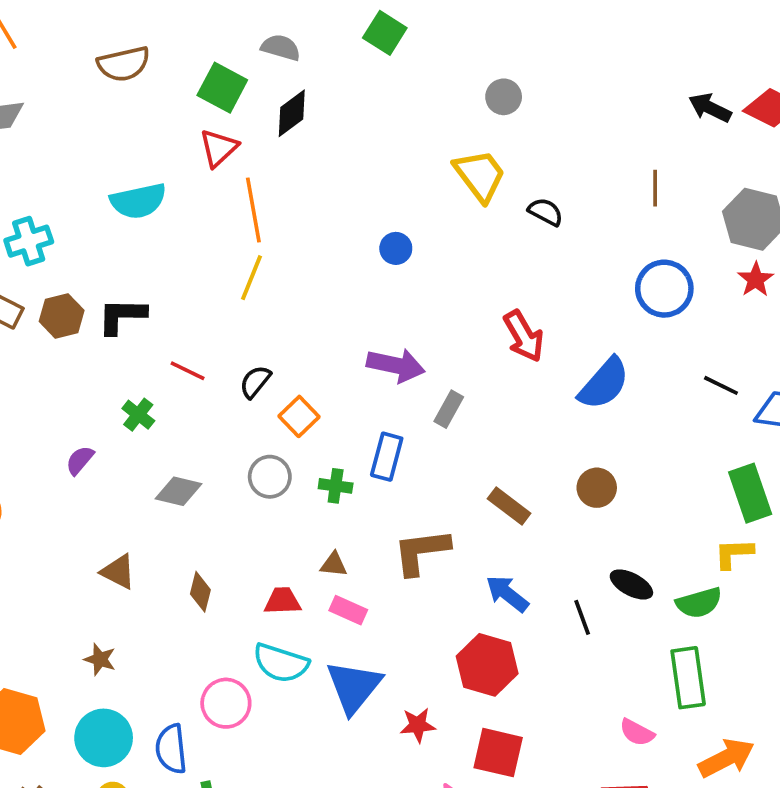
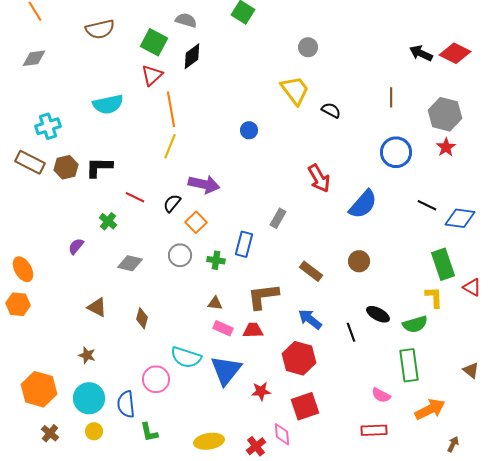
purple arrow: (396, 365) -> (204, 184), moved
yellow L-shape: (734, 553) -> (434, 297), turned 90
red trapezoid: (283, 601) -> (253, 330), moved
red square: (498, 753) -> (305, 406), turned -32

